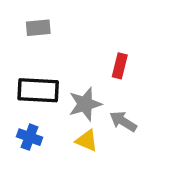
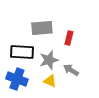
gray rectangle: (38, 28) -> (42, 28), moved, size x1.5
blue cross: (30, 137) -> (17, 79), size x1.5

